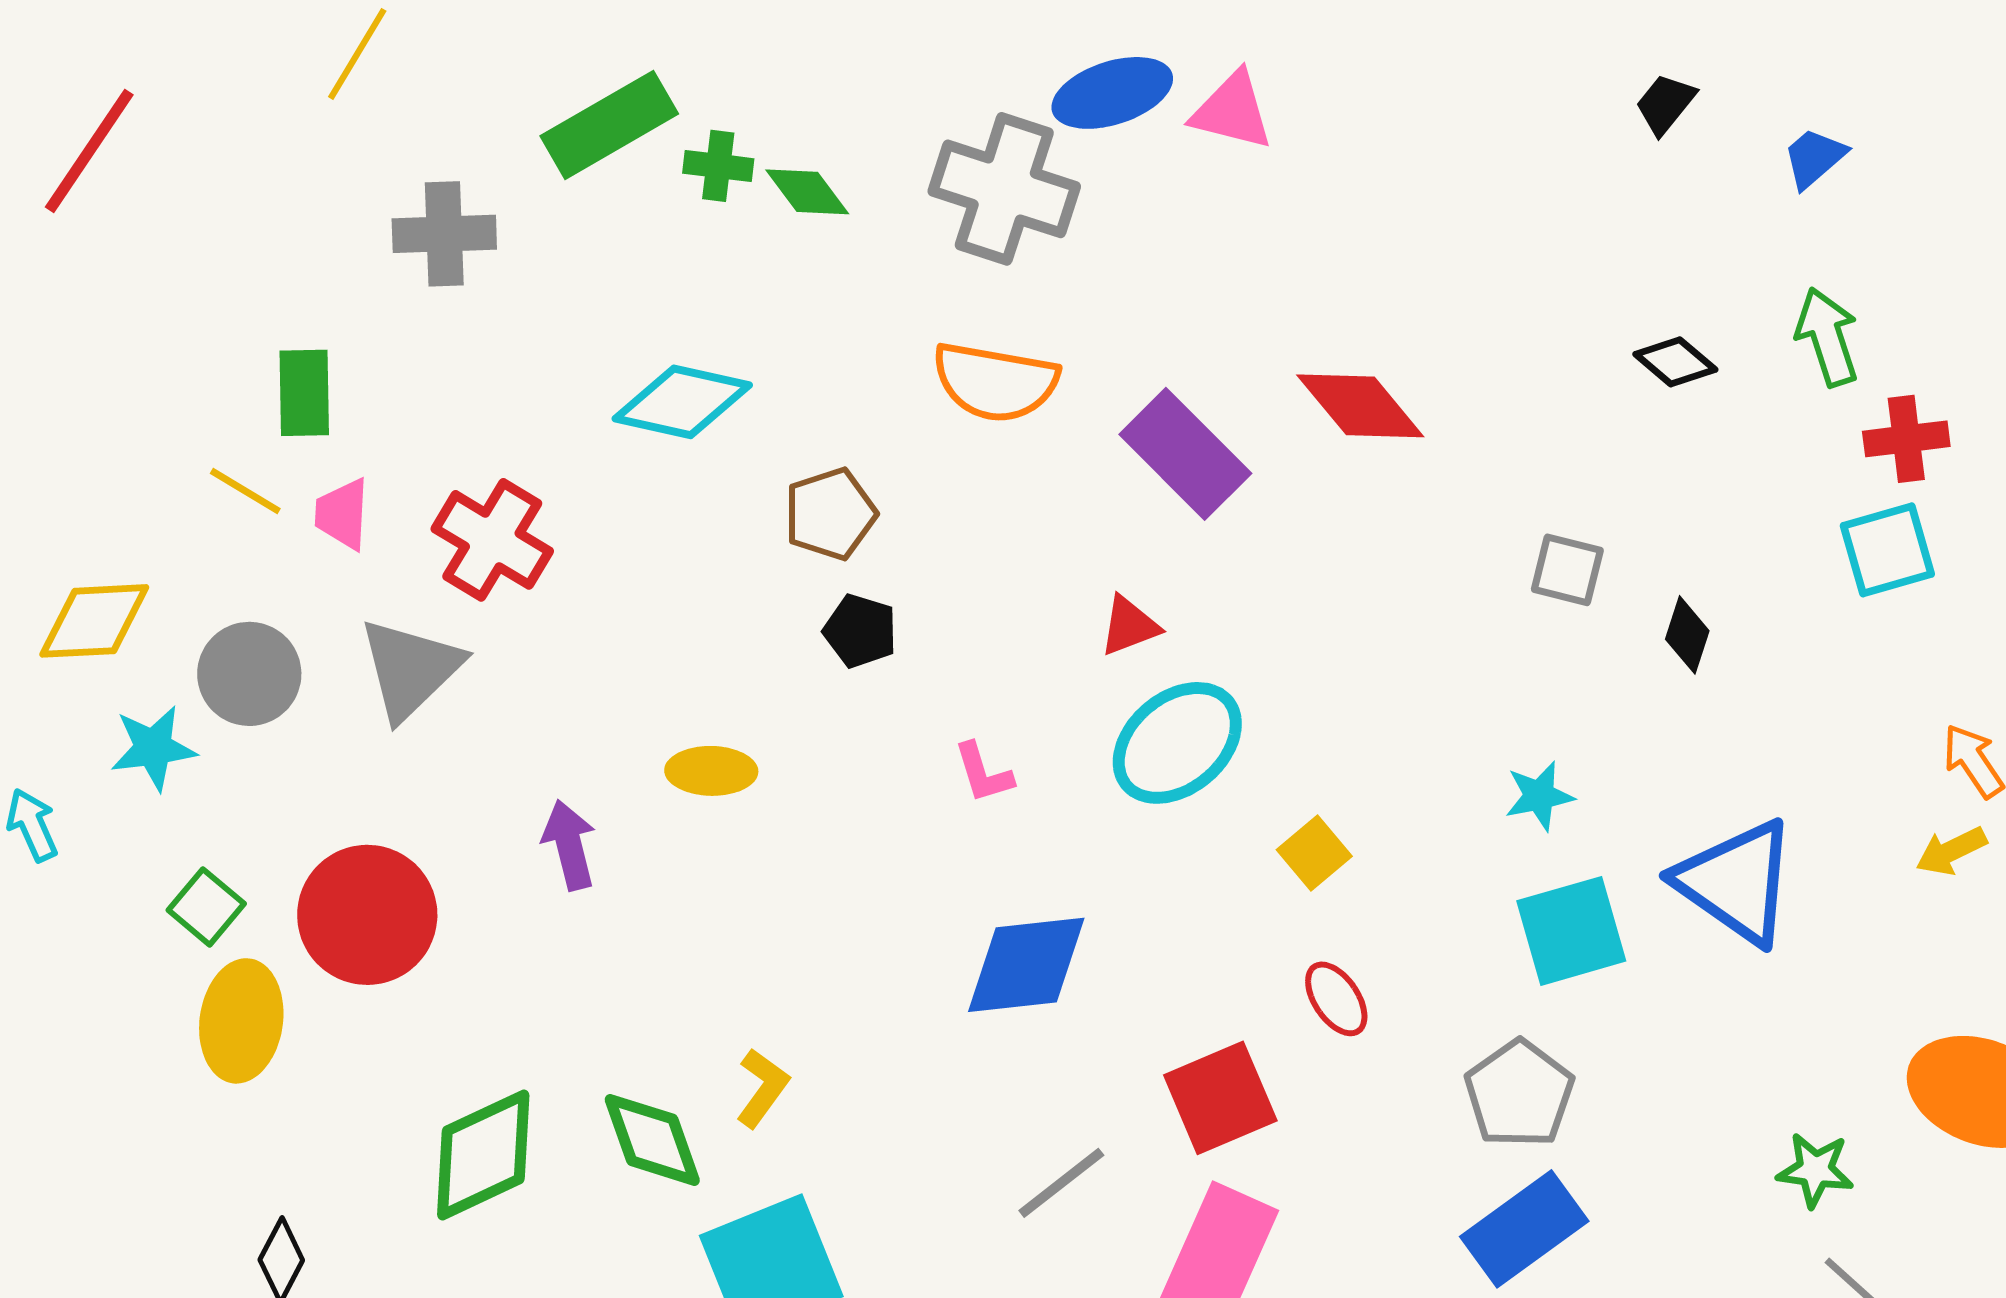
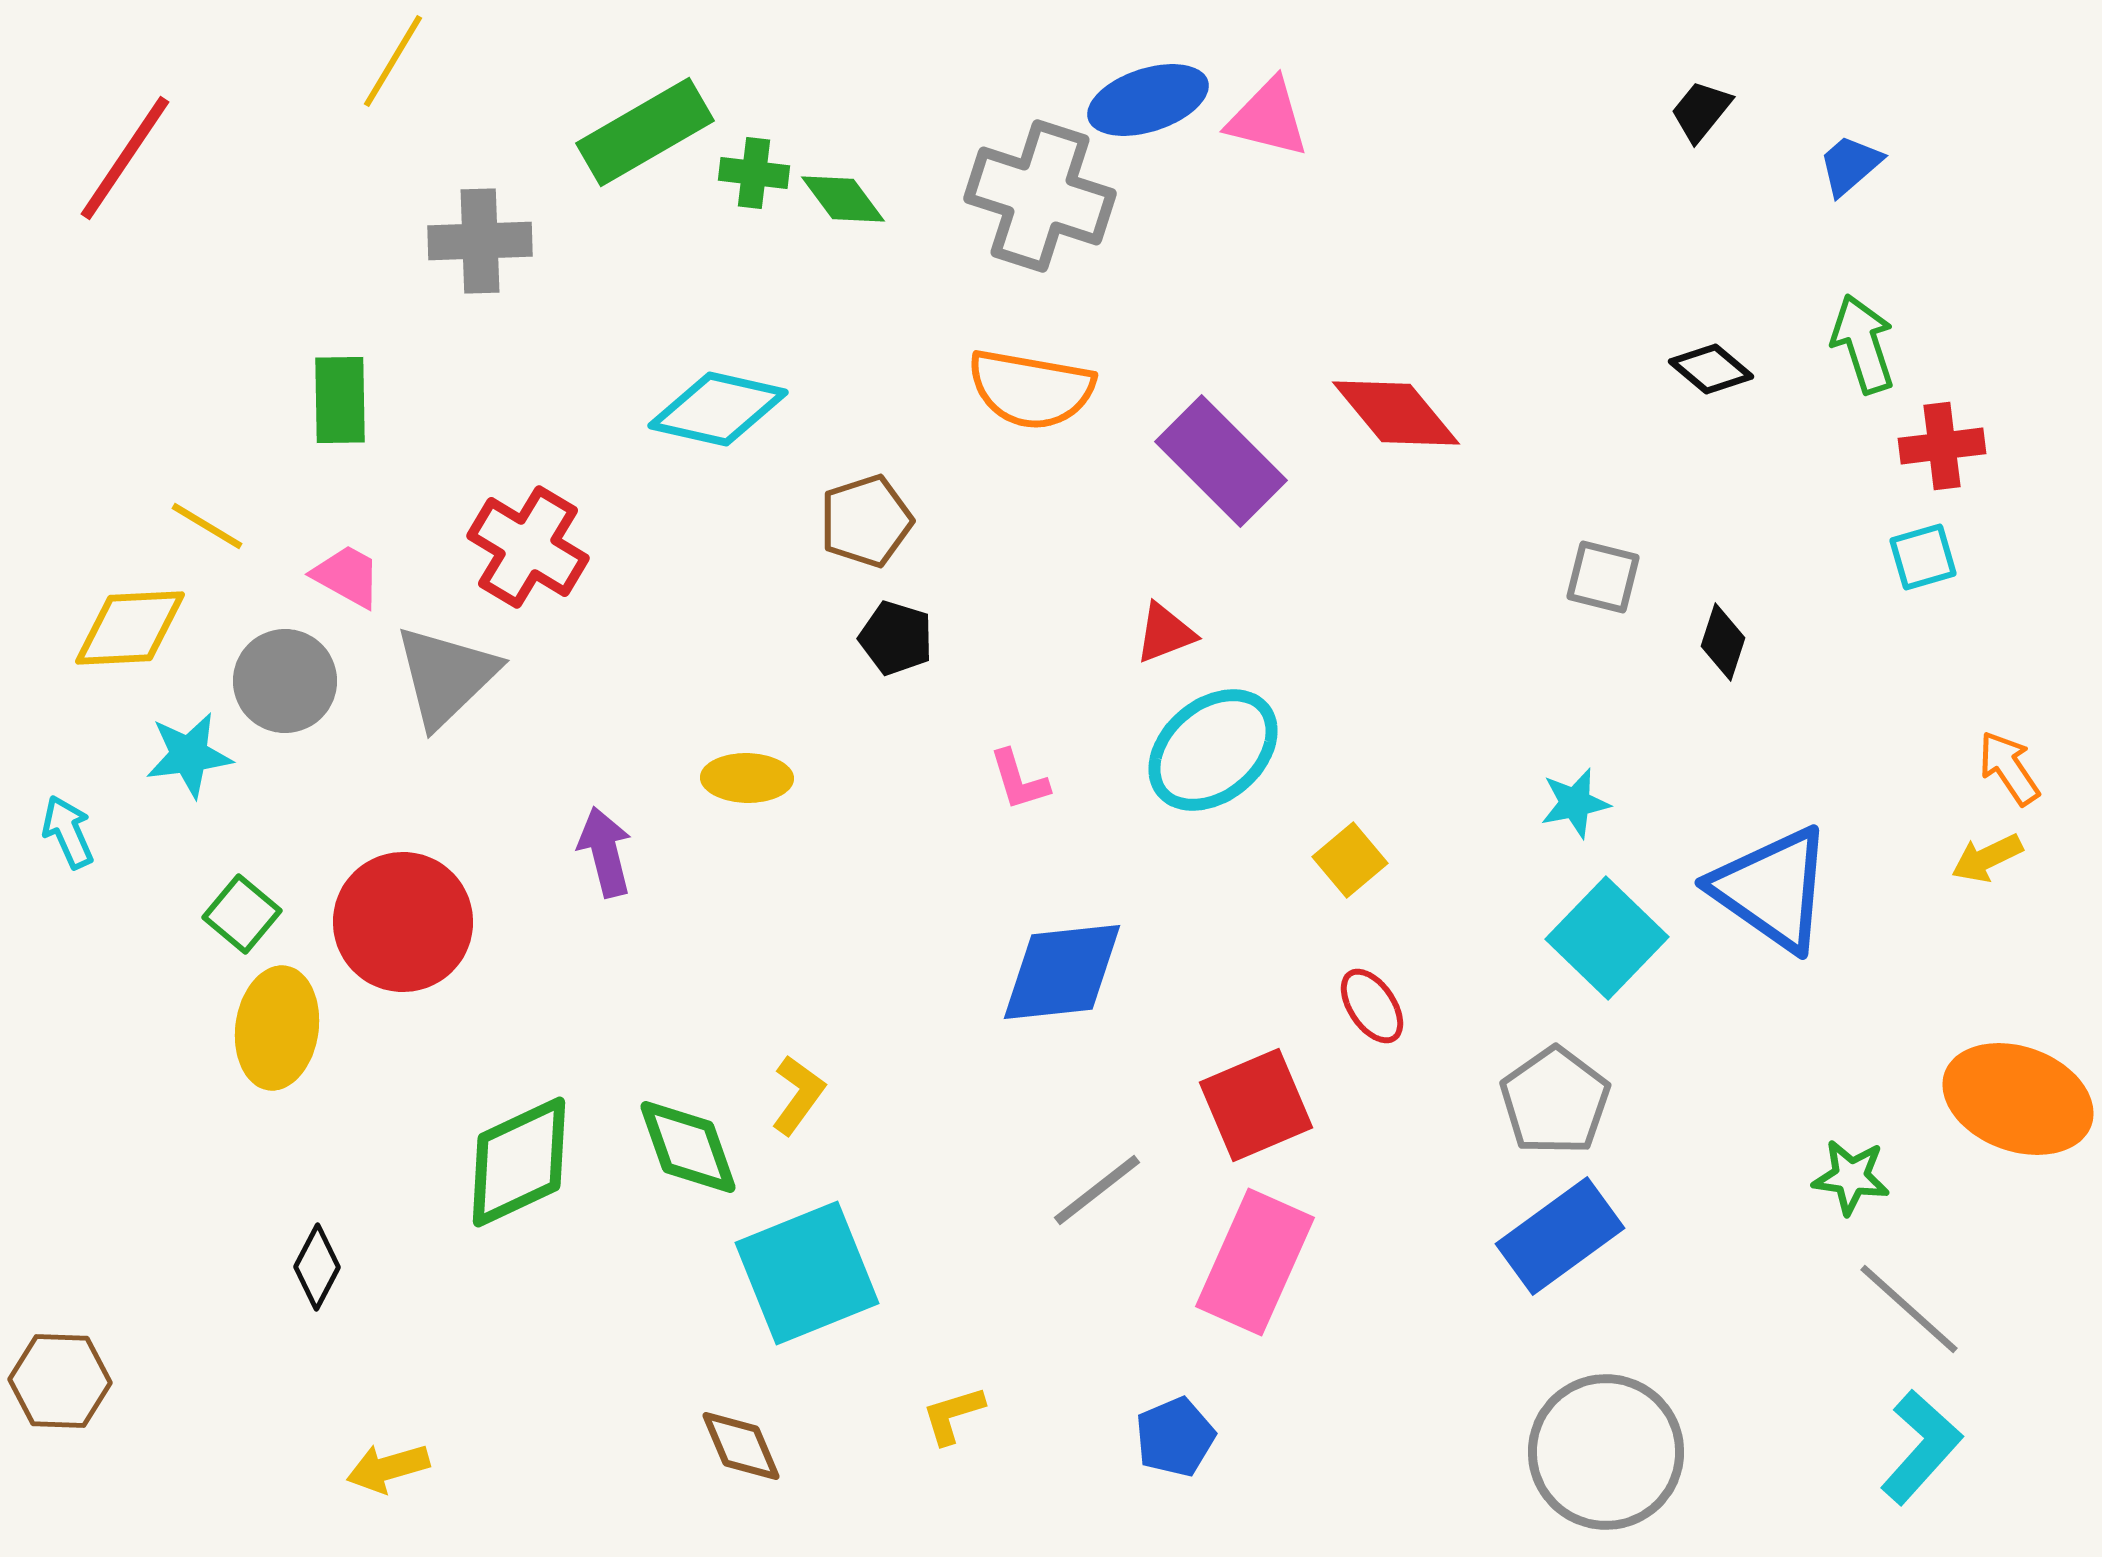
yellow line: (245, 491) -> (207, 526), moved
pink trapezoid: (342, 514) -> (347, 576), moved, turned 116
cyan square: (1887, 550) -> (1923, 557), size x0.7
cyan square: (1571, 931) -> (1607, 938), turned -30

